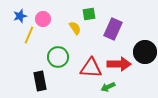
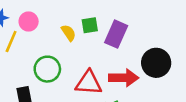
green square: (89, 14) -> (90, 25), moved

